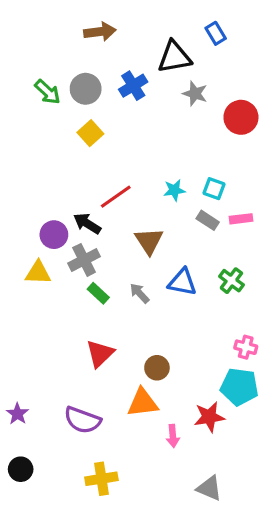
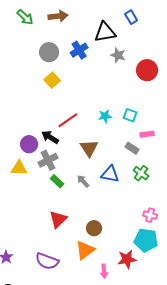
green arrow: (48, 92) -> (25, 17), moved
gray rectangle: (208, 220) -> (132, 148), moved
orange triangle: (143, 403) -> (85, 250), turned -30

